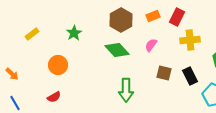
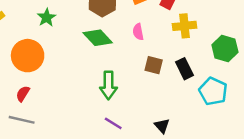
pink semicircle: (151, 45) -> (138, 32), turned -48
orange circle: (58, 65) -> (28, 56), size x1.4
red semicircle: (54, 97) -> (23, 94), turned 152

